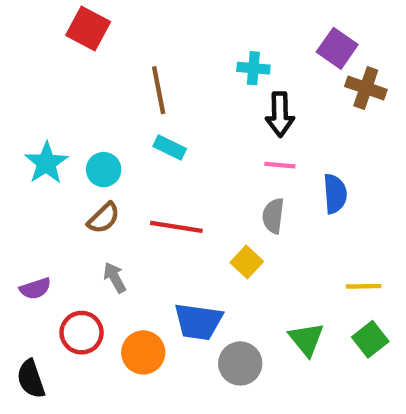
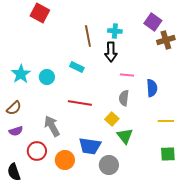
brown cross: (366, 88) -> (166, 40), turned -36
brown line: (159, 90) -> (88, 36), moved
black arrow: (280, 114) -> (111, 52), moved
brown semicircle: (104, 218) -> (14, 108), moved
gray arrow: (115, 278) -> (52, 126), size x1.5
yellow line: (364, 286) -> (166, 121), moved
green triangle: (306, 339) -> (125, 136), moved
green square: (370, 339) -> (168, 154), turned 35

